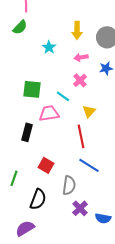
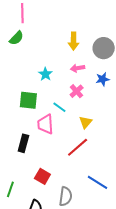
cyan star: (49, 47) -> (45, 74), moved
pink trapezoid: (49, 113) -> (45, 124), turned -85
red line: (81, 136) -> (78, 147), turned 60
blue line: (89, 165) -> (98, 182), moved

